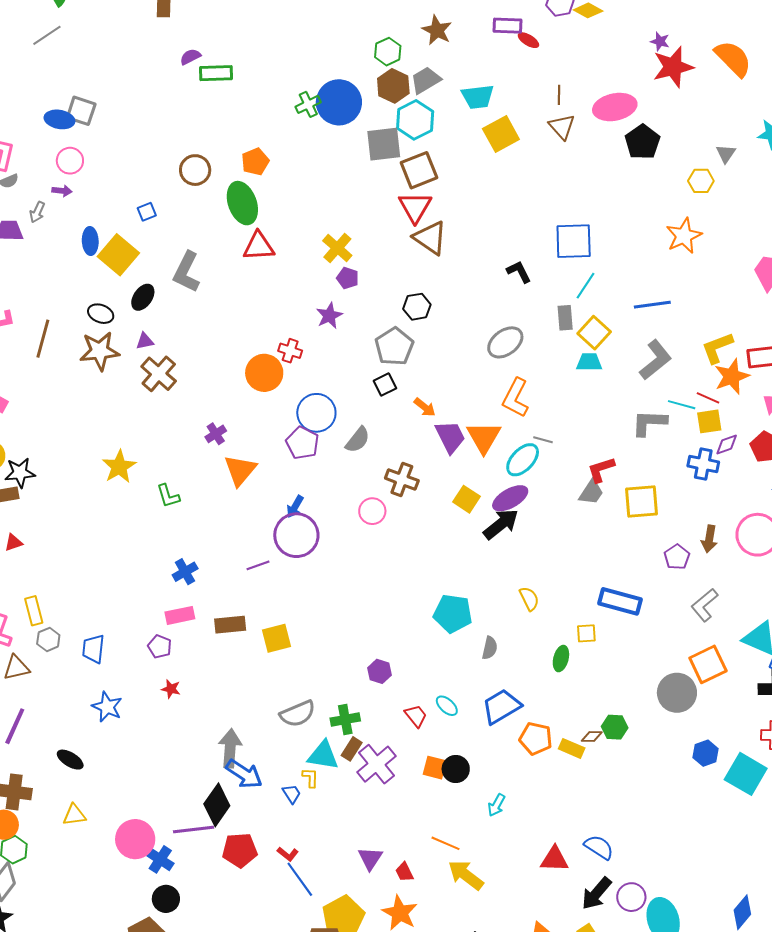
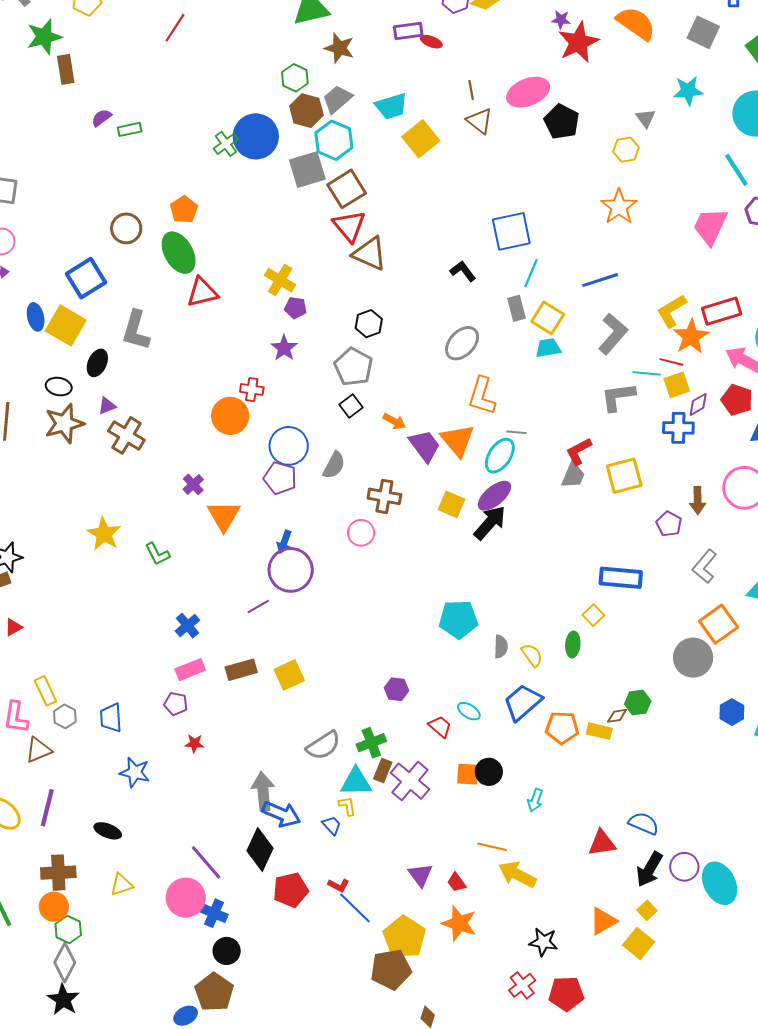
green rectangle: (216, 73) -> (130, 129), size x0.7
blue square: (147, 212) -> (86, 278), size x2.0
yellow semicircle: (529, 599) -> (532, 655), moved
yellow square: (586, 633) -> (593, 615), turned -30
purple line: (194, 829) -> (206, 862), moved, turned 66

